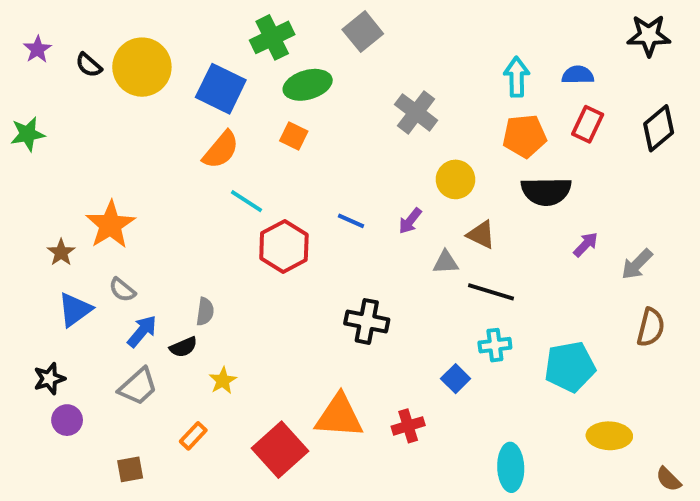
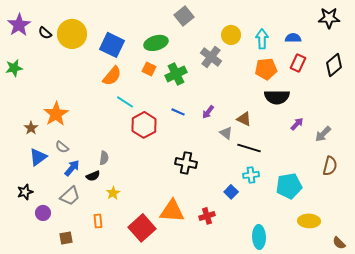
green cross: (272, 37) -> (176, 74), moved
purple star: (37, 49) -> (19, 25), size x1.6
yellow circle: (456, 179) -> (231, 35), moved
gray triangle: (446, 262) -> (226, 133), turned 40
purple circle: (67, 420) -> (43, 213), moved
orange rectangle: (193, 436) -> (98, 221), turned -48

